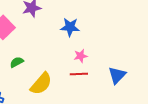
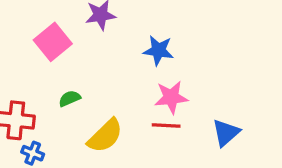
pink star: (81, 56) -> (171, 97), size x1.5

